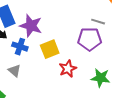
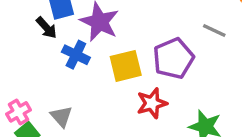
purple pentagon: (90, 39) -> (174, 58), moved, turned -30
gray triangle: (14, 71) -> (61, 116), moved

